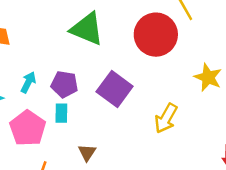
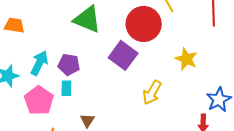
cyan arrow: (28, 82) -> (39, 63), size x1.4
purple square: (115, 89) -> (123, 55), moved

